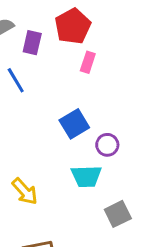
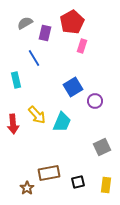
cyan trapezoid: (86, 176) -> (62, 122), moved, turned -65
yellow arrow: (25, 191) -> (37, 115), moved

